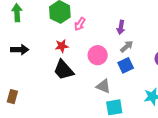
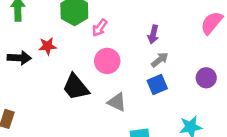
red star: (62, 46) -> (48, 46), moved
pink circle: (98, 55) -> (107, 61), moved
gray triangle: (103, 86) -> (117, 102), moved

